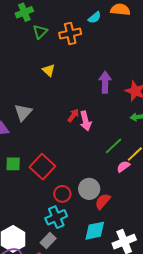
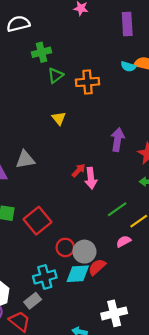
cyan semicircle: (95, 18) -> (128, 67), moved, turned 48
gray triangle: (23, 112) -> (25, 160), turned 30
pink semicircle: (123, 167) -> (124, 241), moved
red circle: (62, 194) -> (65, 247), moved
cyan diamond: (95, 231) -> (78, 274), moved

